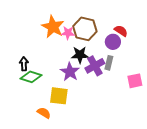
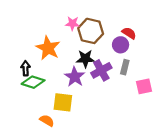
orange star: (53, 27) -> (48, 48), moved
pink star: (68, 33) -> (73, 23), moved
gray rectangle: (109, 63) -> (125, 67), moved

